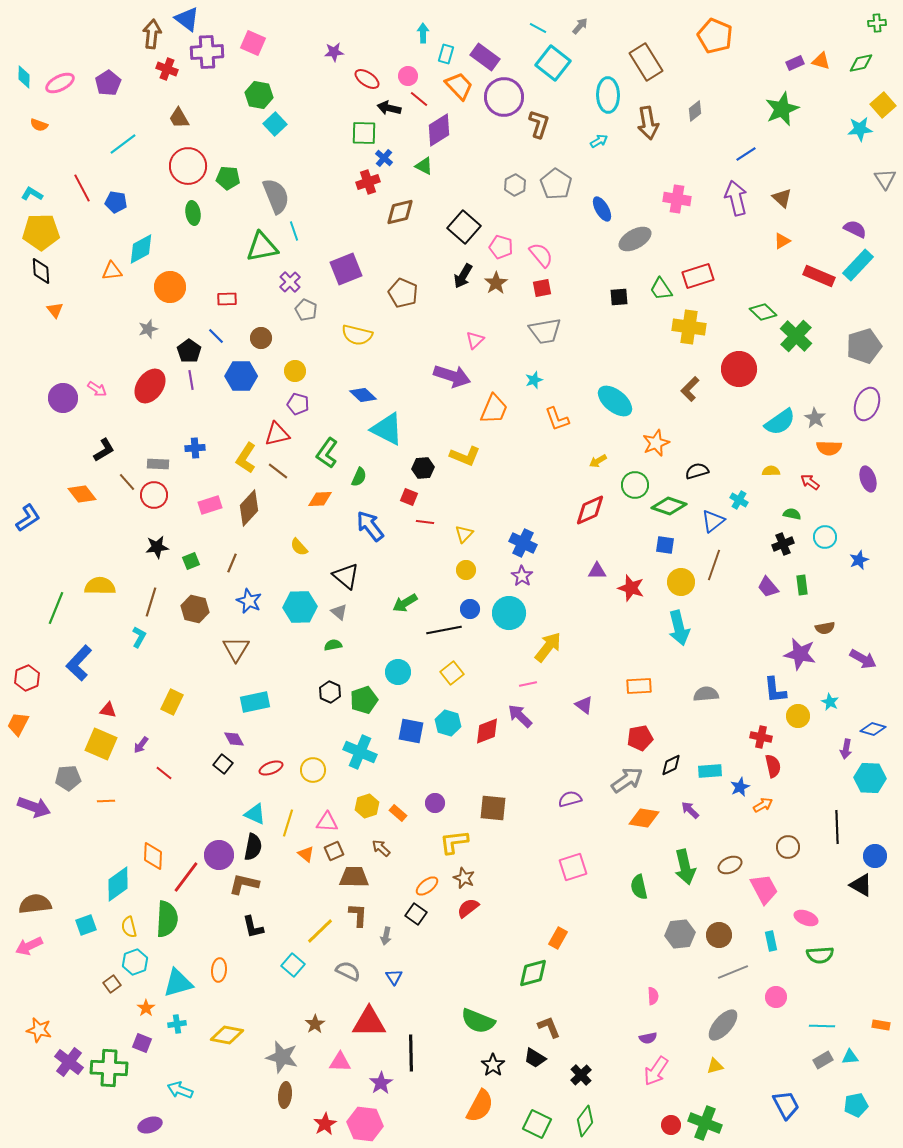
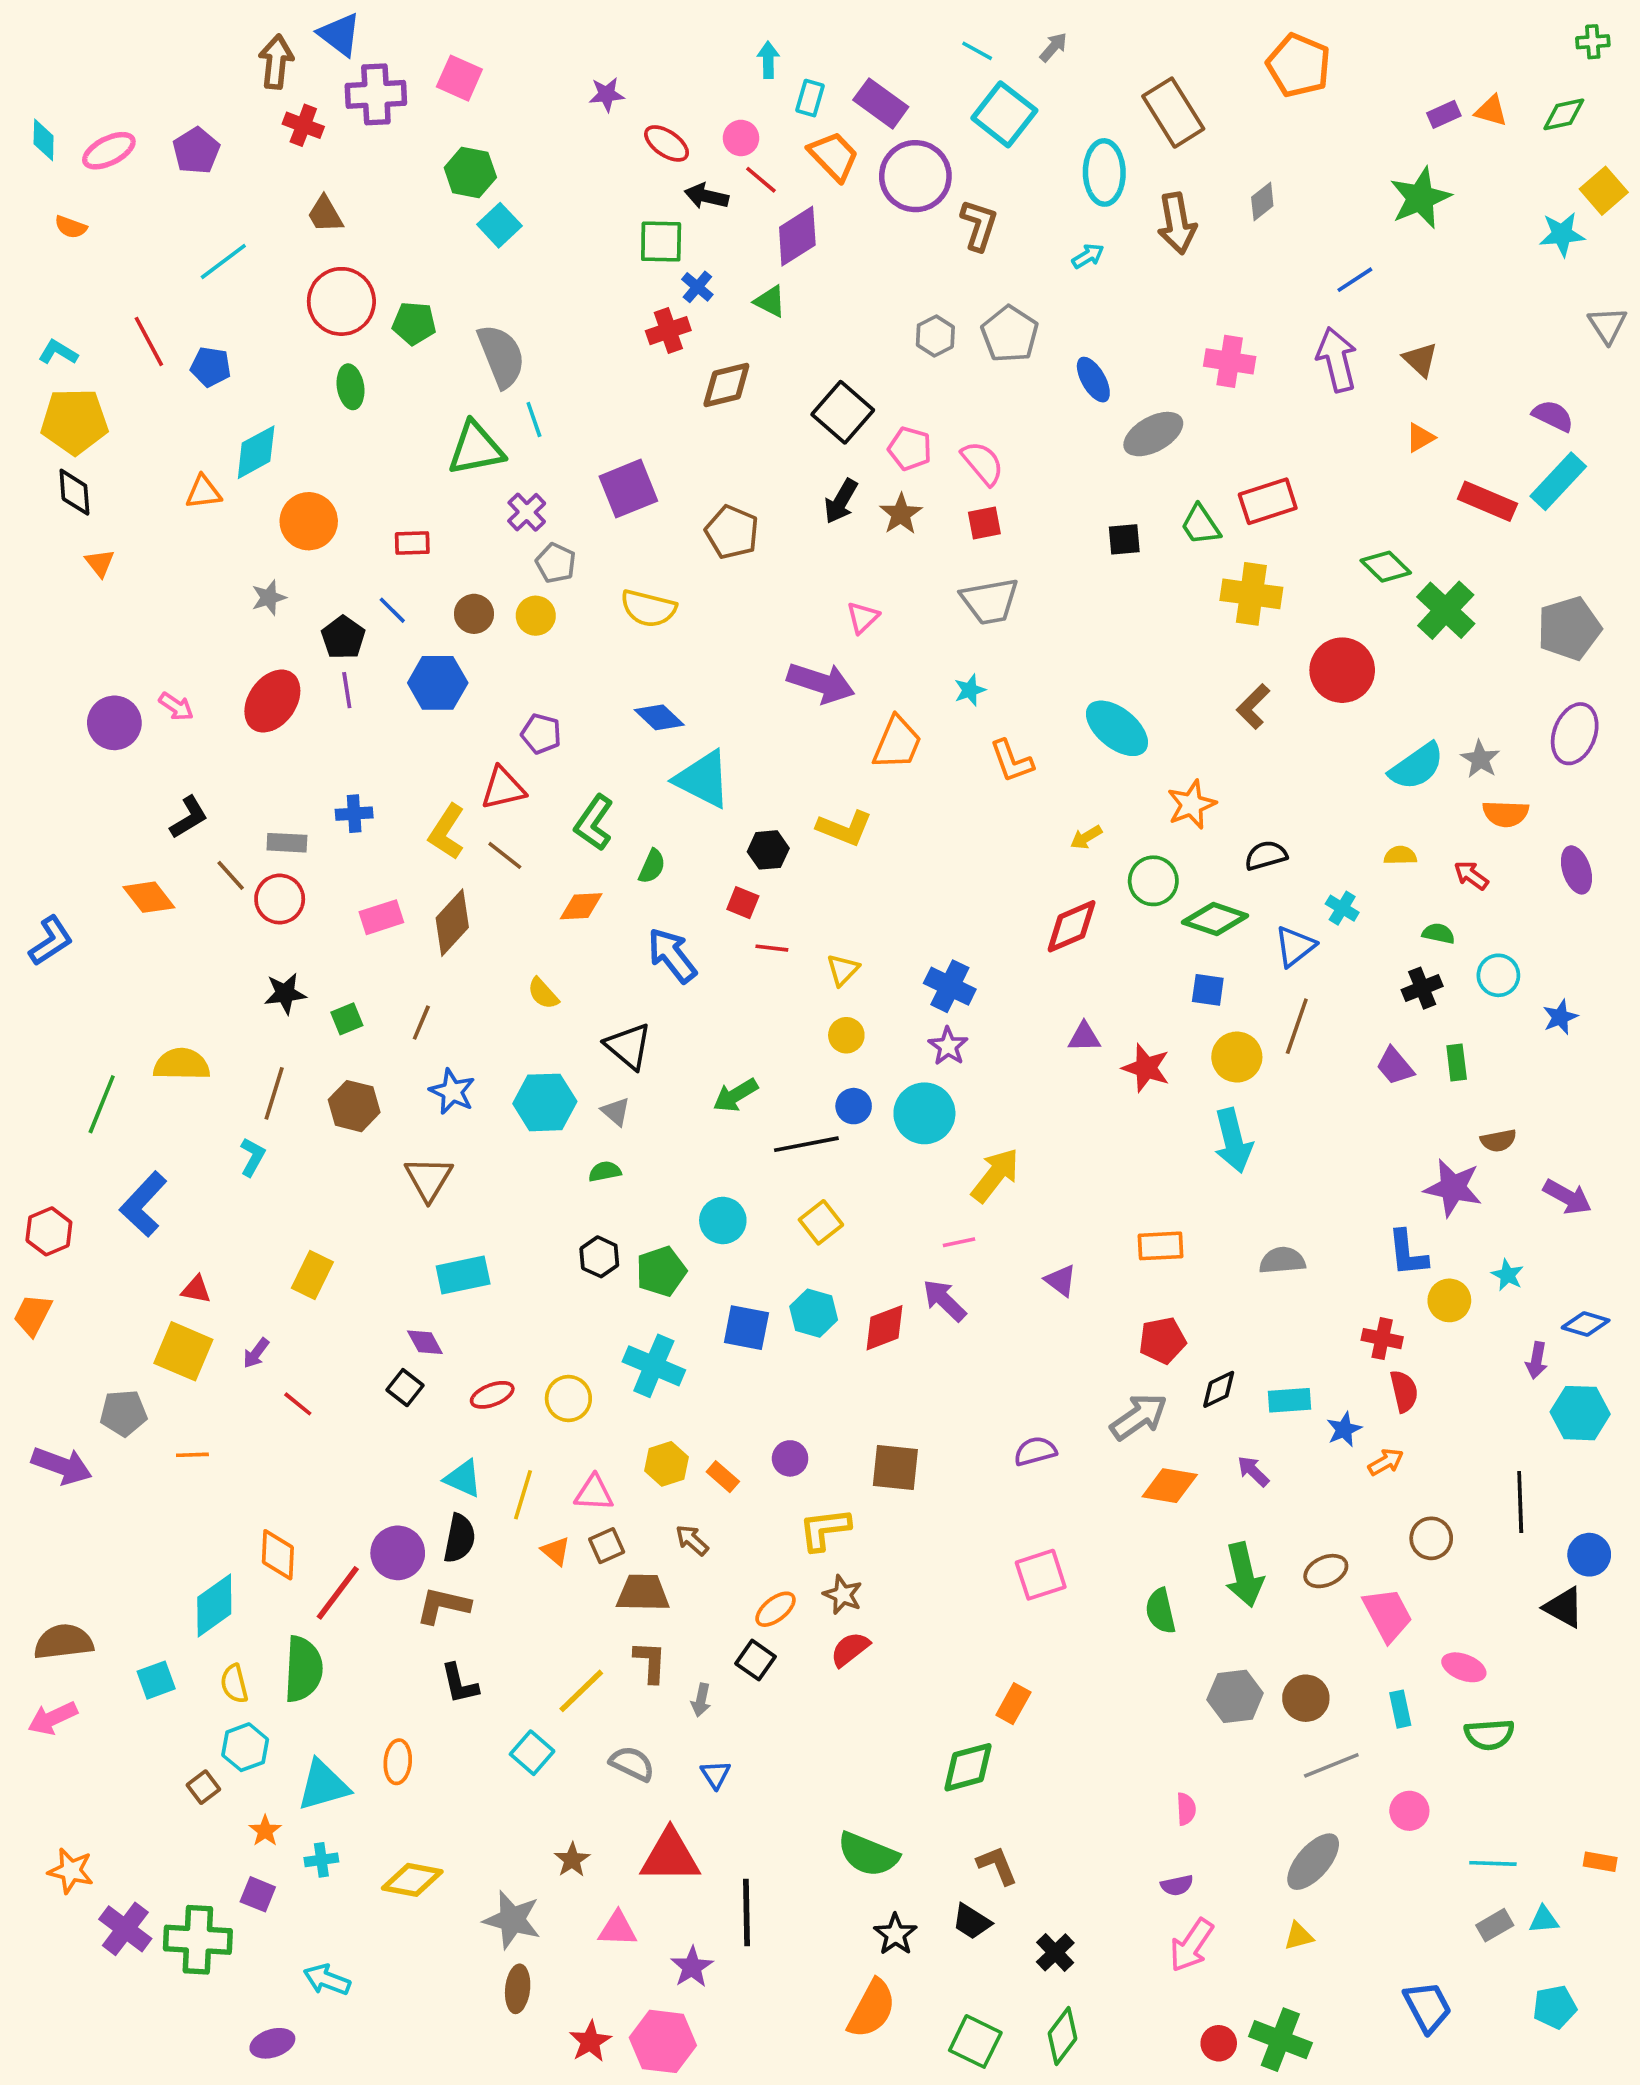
yellow circle: (295, 371) -> (536, 616), moved

